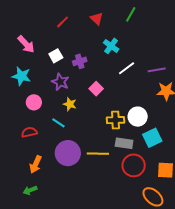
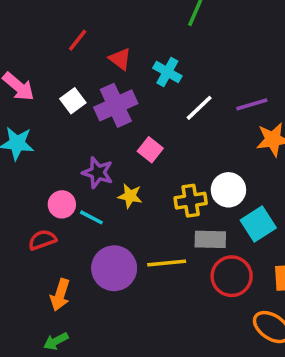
red triangle: (97, 19) -> (120, 59), moved
purple cross: (80, 61) -> (116, 105), size x1.6
purple star: (60, 82) -> (98, 173), moved
pink circle: (34, 102) -> (62, 204), moved
yellow star: (70, 104) -> (130, 196), moved

